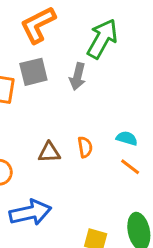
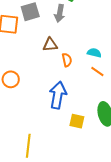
brown triangle: (49, 152) -> (50, 45), moved
blue arrow: (30, 213) -> (58, 95), moved, turned -64

